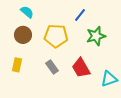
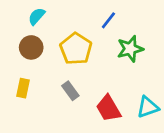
cyan semicircle: (27, 12) -> (37, 16), turned -88
yellow pentagon: (56, 36) -> (76, 49), turned 30
red trapezoid: (81, 68) -> (108, 108), moved

